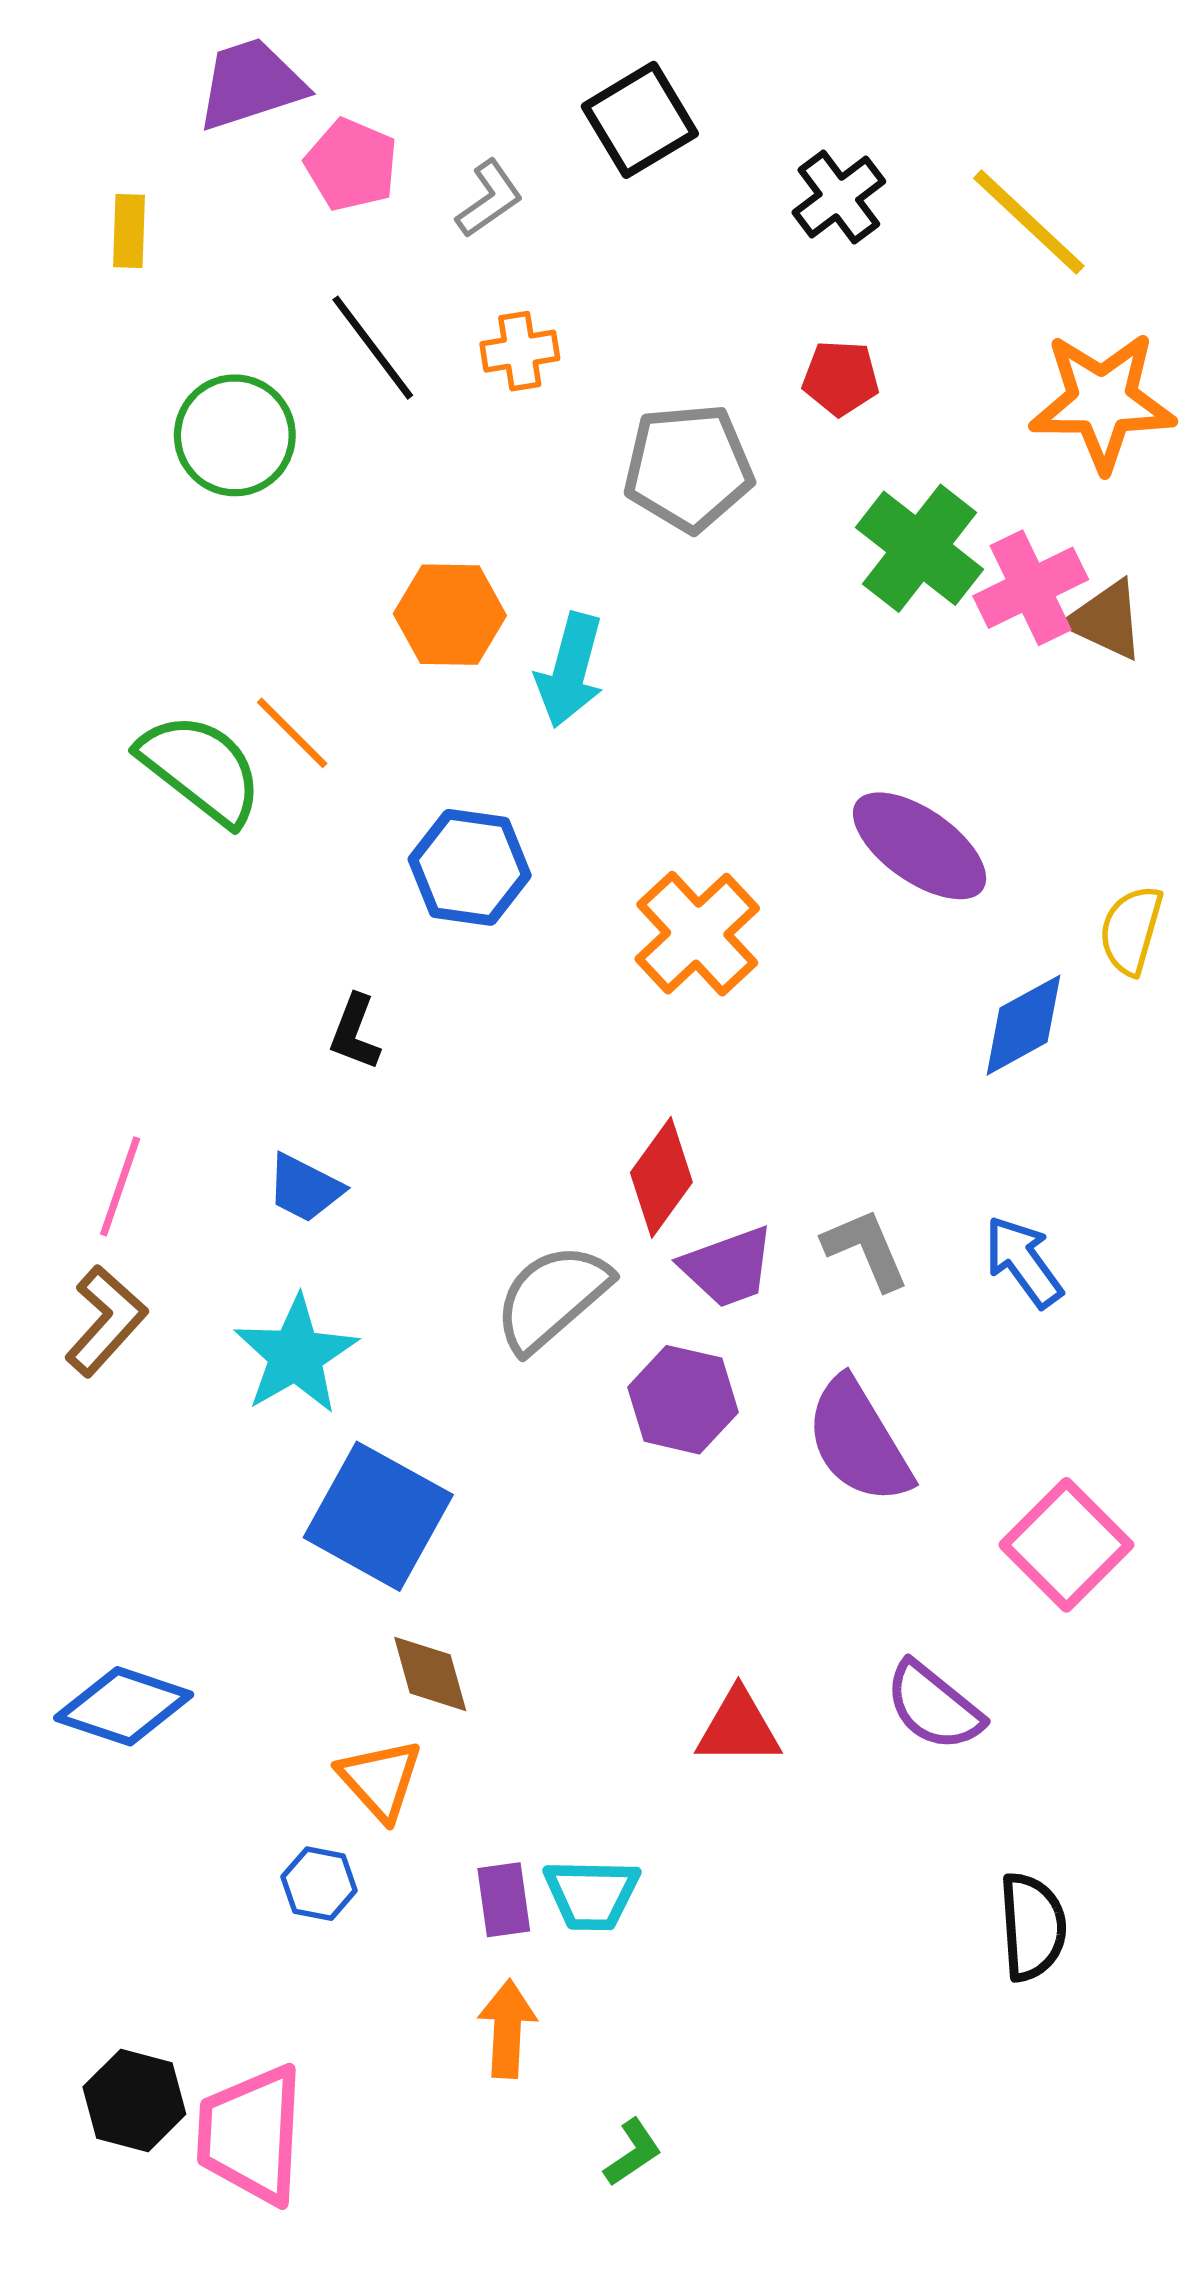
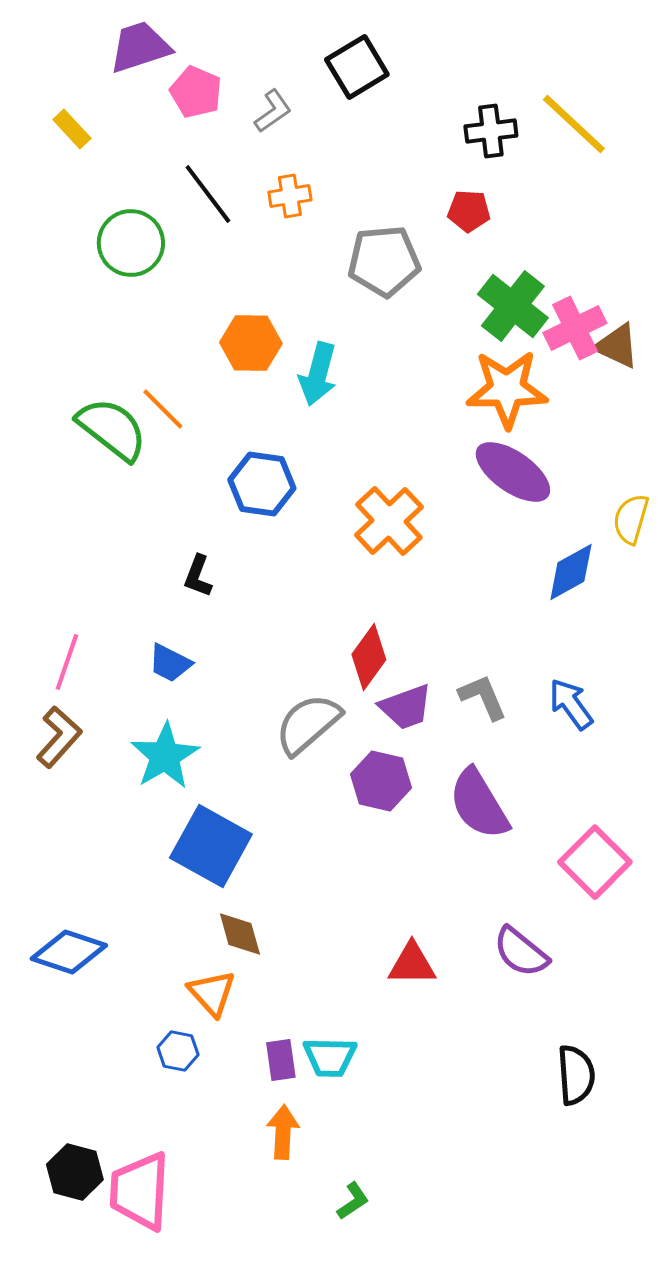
black cross: (839, 197) -> (491, 131), moved, turned 30
yellow rectangle: (129, 231) -> (72, 129), turned -45
orange star: (1102, 401) -> (507, 389), moved

